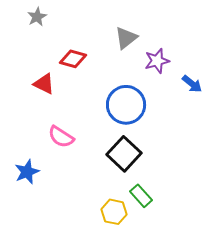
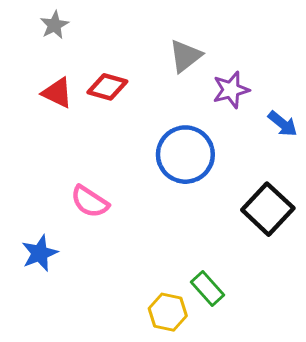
red triangle: (44, 84) -> (57, 93), moved
black square: (124, 154) -> (268, 209), moved

